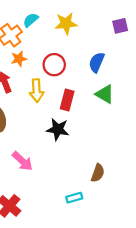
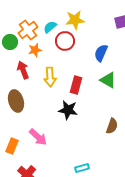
cyan semicircle: (31, 20) -> (50, 27), moved
red circle: (54, 65) -> (65, 41), moved
brown semicircle: (98, 173) -> (112, 126), moved

